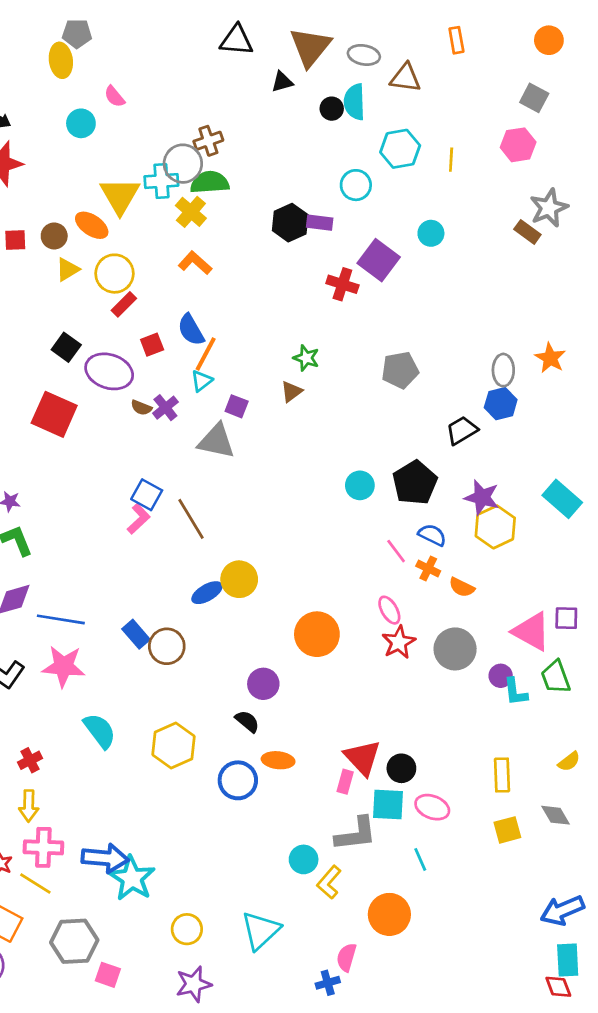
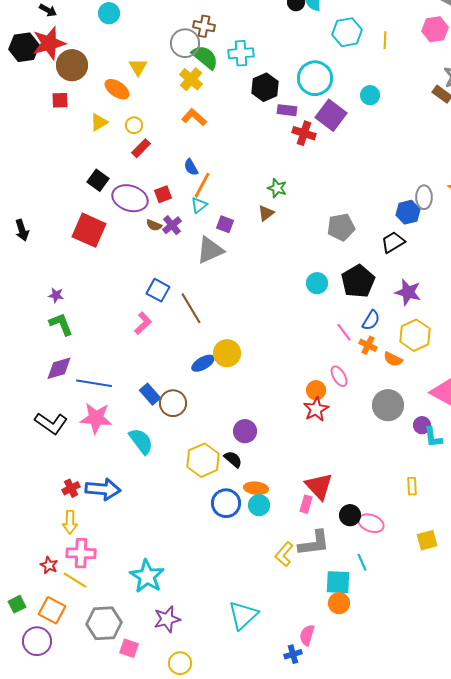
brown cross: (208, 141) -> (204, 26), turned 30
cyan cross: (161, 181) -> (241, 53), moved
green semicircle: (210, 182) -> (205, 57), turned 44
cyan circle: (356, 185) -> (315, 78), moved, size x1.5
yellow triangle: (120, 196) -> (138, 67), size x0.6
purple rectangle: (320, 223) -> (287, 110), moved
brown circle: (54, 236) -> (72, 65), moved, size x1.6
yellow circle: (114, 274) -> (134, 125), size x0.6
blue semicircle: (191, 330) -> (191, 167), size x0.7
red square: (152, 345) -> (163, 194), moved
gray pentagon: (400, 370) -> (341, 227), moved
blue hexagon: (501, 404) -> (408, 212), moved
gray triangle: (216, 441) -> (210, 250), turned -36
pink L-shape: (139, 519) -> (143, 323), moved
yellow hexagon: (495, 527) -> (415, 335), moved
blue semicircle: (432, 535) -> (371, 320), turned 95
orange circle: (317, 634) -> (316, 390), moved, size x0.6
red star: (399, 642) -> (316, 409), moved
cyan semicircle: (100, 731) -> (141, 441), moved
yellow hexagon: (173, 745) -> (203, 460), moved
black circle: (401, 768) -> (350, 515), moved
yellow rectangle: (502, 775) -> (412, 486), moved, size x0.7
cyan square: (388, 804) -> (338, 582), moved
blue arrow: (105, 858) -> (103, 489), moved
cyan circle: (304, 859) -> (259, 505), moved
yellow L-shape: (329, 882) -> (284, 554), moved
orange circle: (389, 914) -> (339, 603), size x0.7
yellow circle: (187, 929) -> (180, 663), moved
purple star: (194, 984) -> (167, 619), moved

